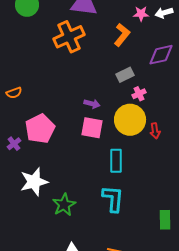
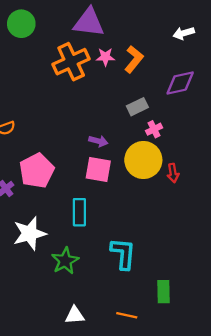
pink star: (141, 14) -> (105, 57), moved
cyan rectangle: (116, 161) -> (79, 212), moved
green rectangle: (165, 220) -> (163, 292), moved

